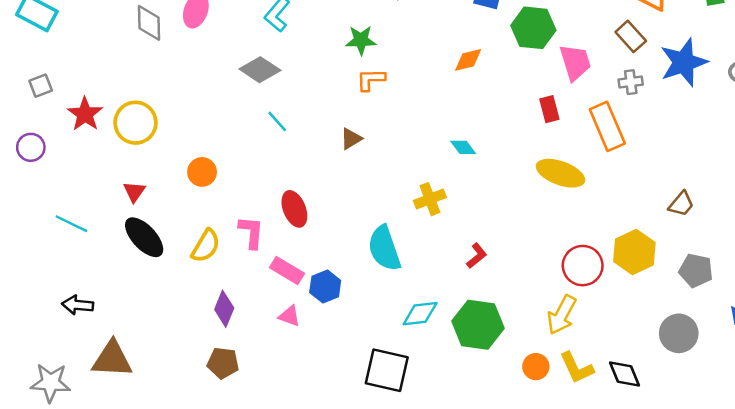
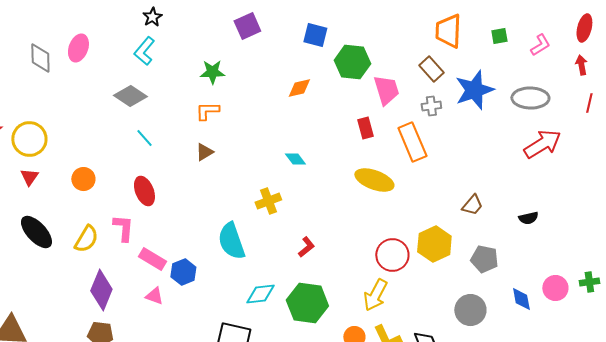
orange L-shape: (371, 80) -> (207, 111), moved
red triangle: (134, 192) -> (29, 177), moved
red ellipse: (294, 209) -> (144, 191), moved
purple diamond: (224, 309) -> (101, 290), size x1.4

